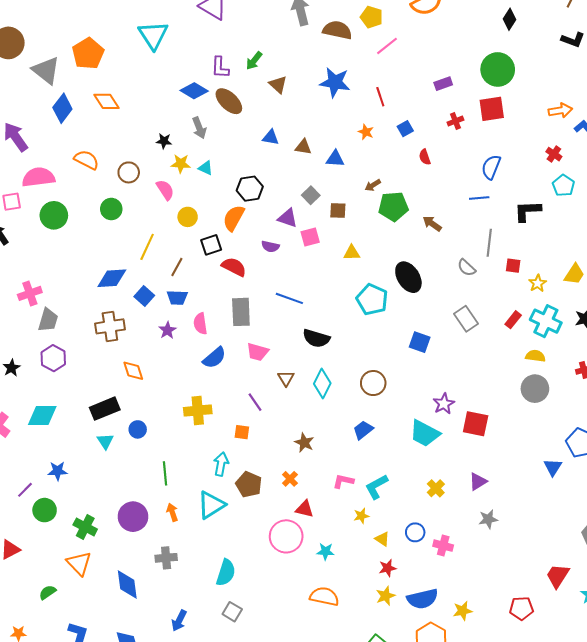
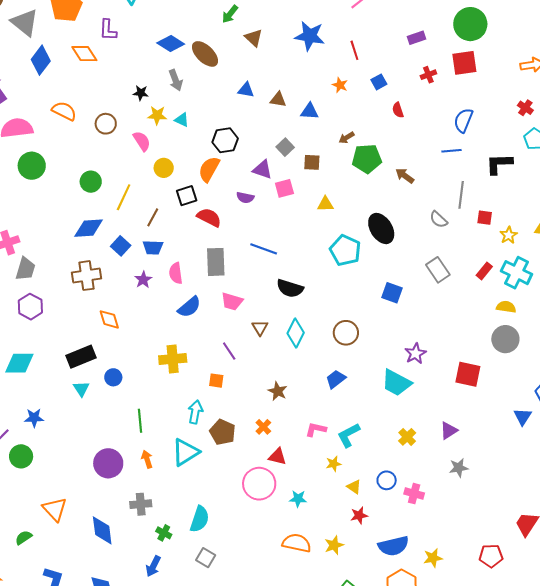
purple L-shape: (220, 67) -> (108, 30), moved
green circle: (111, 209) -> (91, 182), moved
red square: (476, 424) -> (468, 374), moved
green cross: (85, 527) -> (164, 533), moved, size x0.7
yellow star: (385, 596) -> (334, 545), moved

